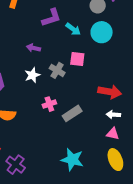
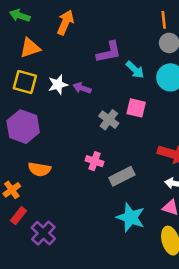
white star: (32, 75) -> (58, 85), moved
pink cross: (49, 104) -> (95, 161), turned 32
cyan star: (72, 160) -> (131, 217), moved

